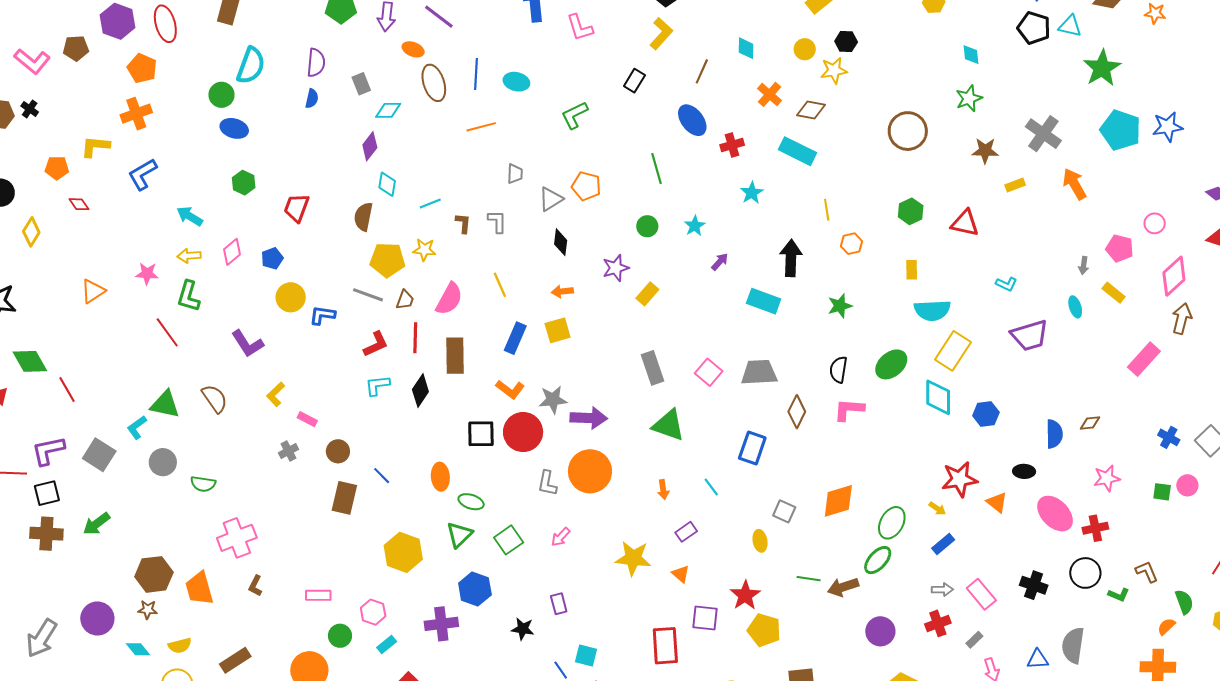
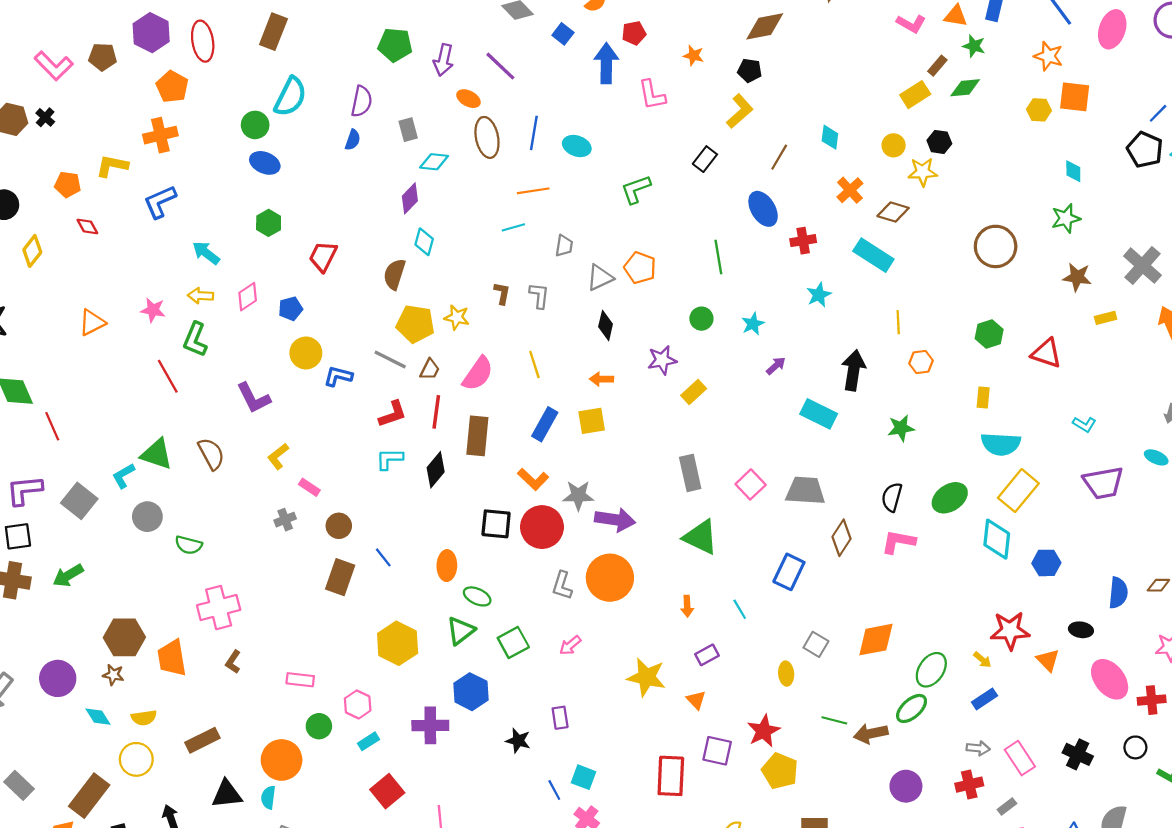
cyan line: (430, 203) -> (513, 227), moved
cyan ellipse: (1075, 307) -> (1156, 457), turned -55
black circle: (1085, 573) -> (1135, 747), size x0.7

